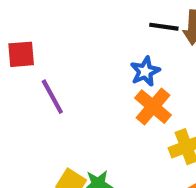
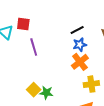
black line: (164, 27) -> (77, 30), moved, turned -48

